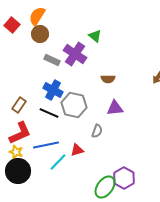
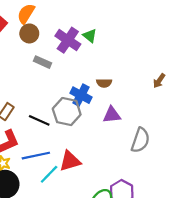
purple cross: (75, 54) -> (68, 40), moved
blue cross: (53, 90) -> (81, 95), moved
gray semicircle: (97, 131) -> (140, 140), moved, size x1.6
red triangle: (77, 150) -> (70, 161), size x1.5

